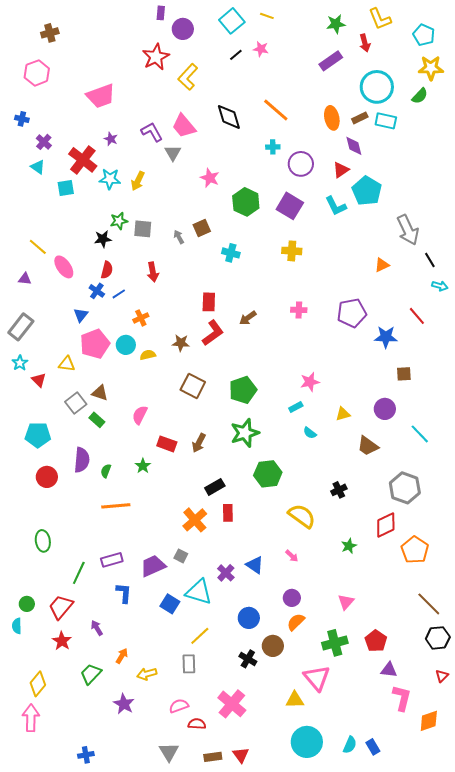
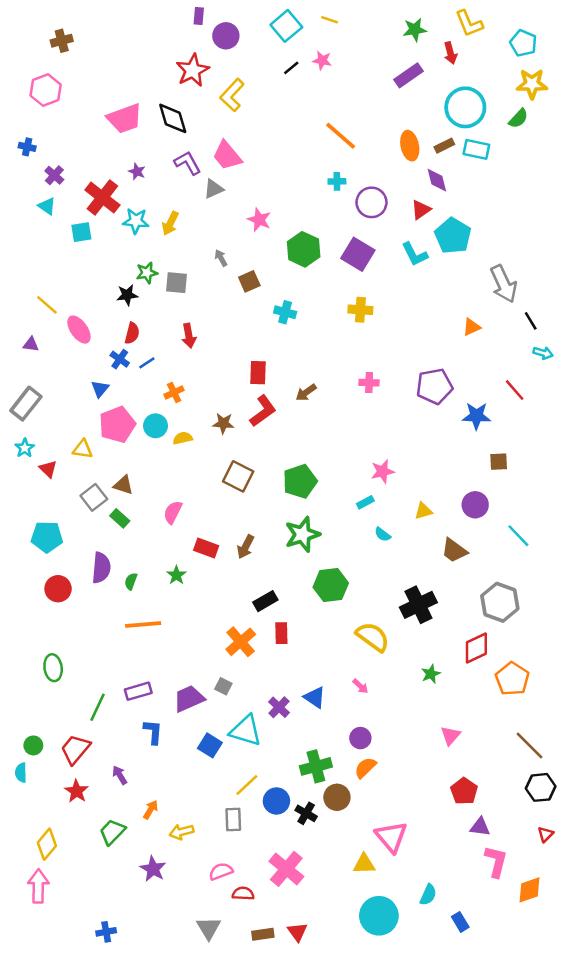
black diamond: (229, 117) -> (173, 118), moved
gray triangle: (173, 153) -> (214, 189), turned 36
gray arrow: (179, 237) -> (221, 258), moved
black cross: (339, 490) -> (418, 605), size x1.8
pink triangle: (346, 602) -> (450, 736), moved
blue circle: (249, 618) -> (276, 801), moved
green cross: (335, 643) -> (316, 766), moved
cyan semicircle: (350, 745) -> (428, 895), moved

